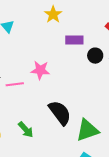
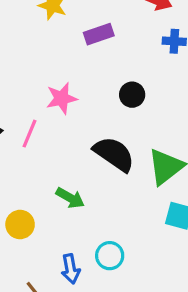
black circle: (95, 56) -> (132, 95), moved
pink line: (15, 84) -> (29, 134), turned -42

